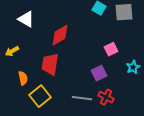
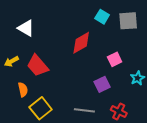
red diamond: (60, 35) -> (81, 43), moved
red trapezoid: (50, 64) -> (37, 66), moved, turned -50
red cross: (106, 97) -> (119, 111), moved

